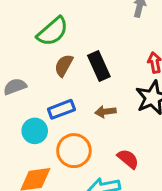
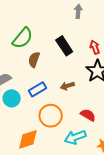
black rectangle: (99, 66) -> (64, 46), moved
cyan circle: (35, 131) -> (12, 98), moved

